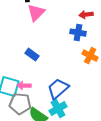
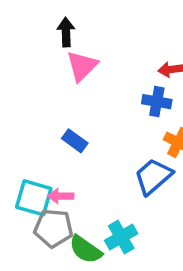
blue trapezoid: (58, 89) -> (153, 176), moved

